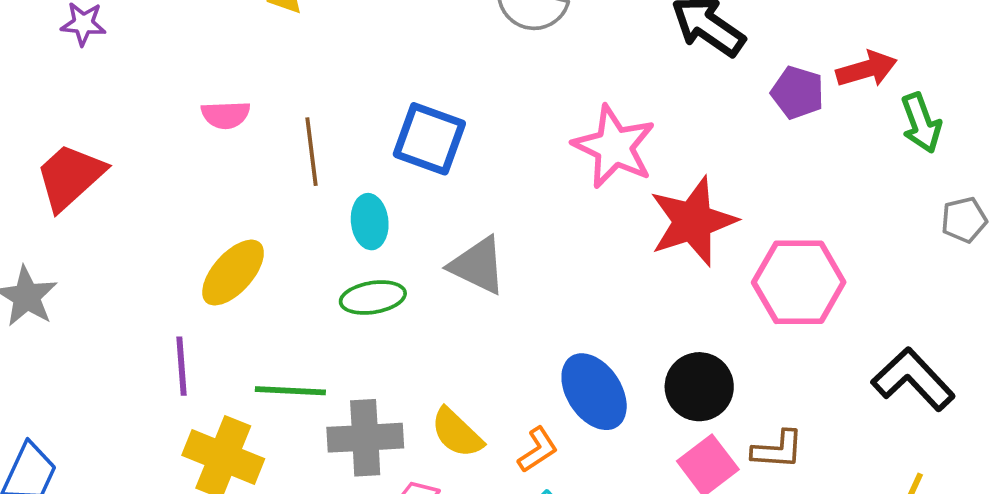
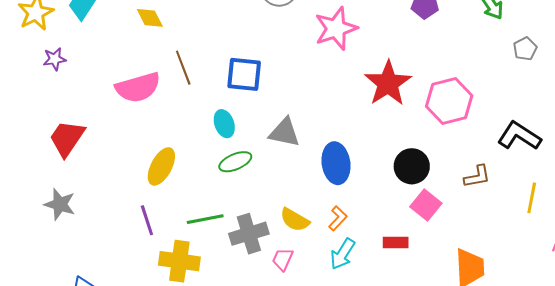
pink semicircle: (226, 115) -> (138, 87), size x1.8
pink star: (614, 147) -> (336, 28), moved, turned -30
brown line: (311, 152) -> (183, 68), moved
blue ellipse: (594, 392) -> (336, 163), moved, turned 39
brown L-shape: (778, 450) -> (477, 177), moved

